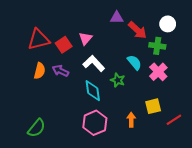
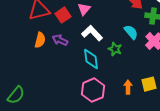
yellow square: (153, 106) -> (149, 84), moved
green semicircle: (37, 128) -> (16, 95), moved

